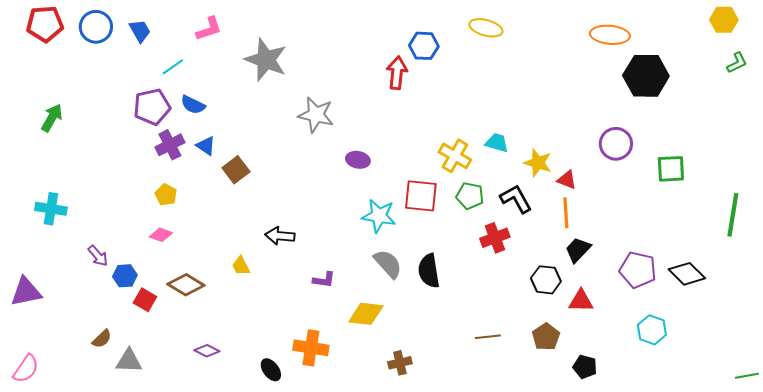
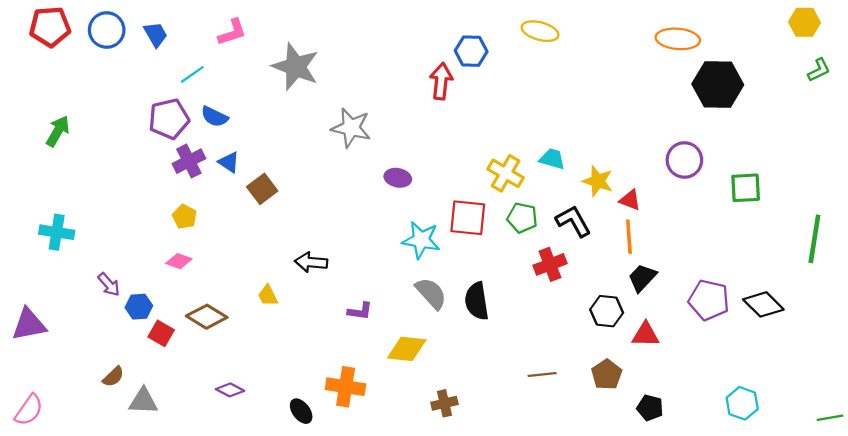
cyan hexagon: (652, 330) -> (742, 403), moved

